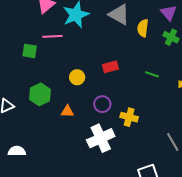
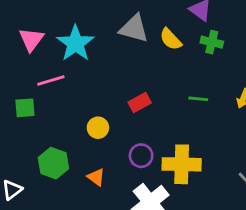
yellow semicircle: (143, 28) -> (171, 39), turned -36
orange triangle: (67, 111) -> (96, 177), turned 48
yellow cross: (129, 117) -> (182, 164), size x1.5

